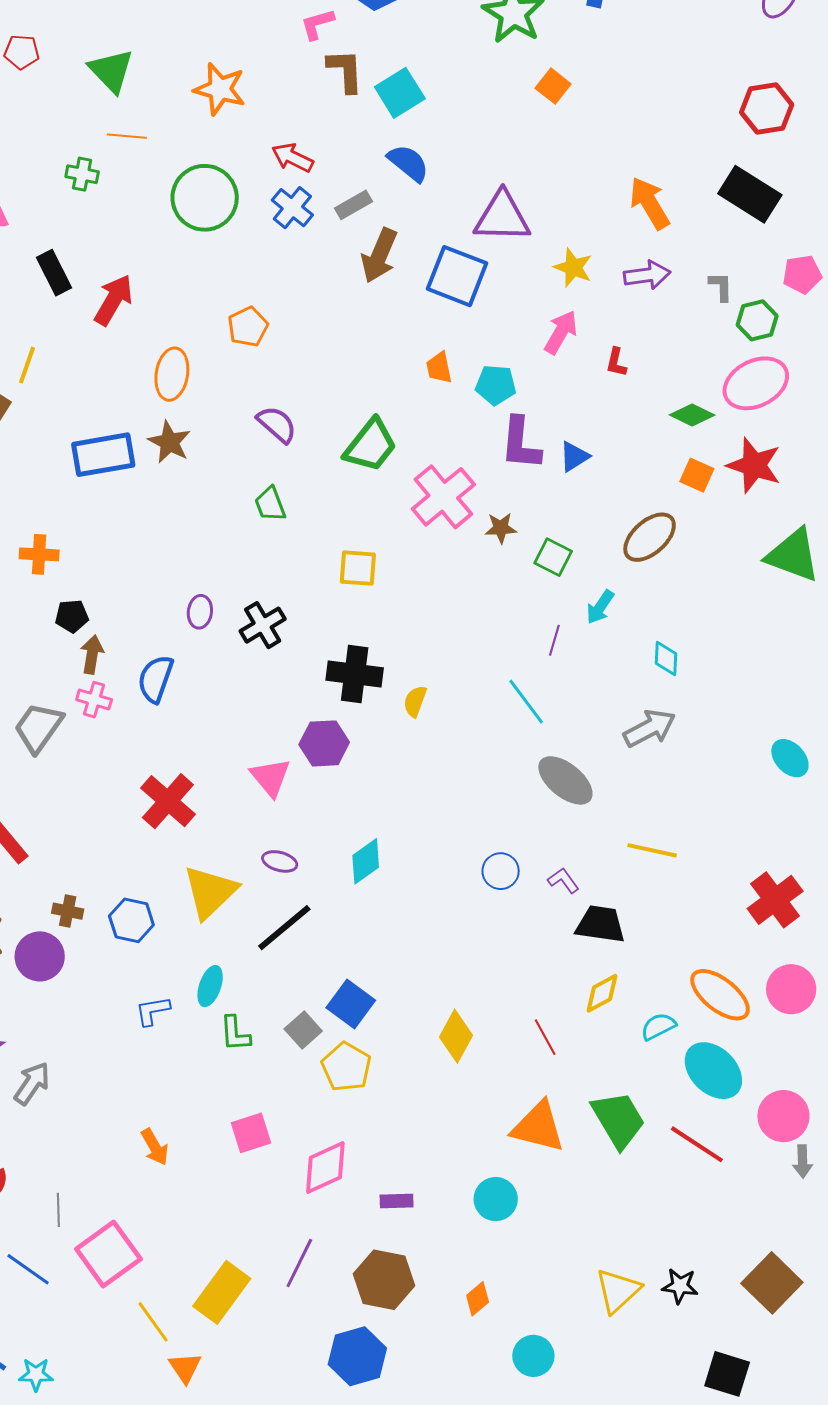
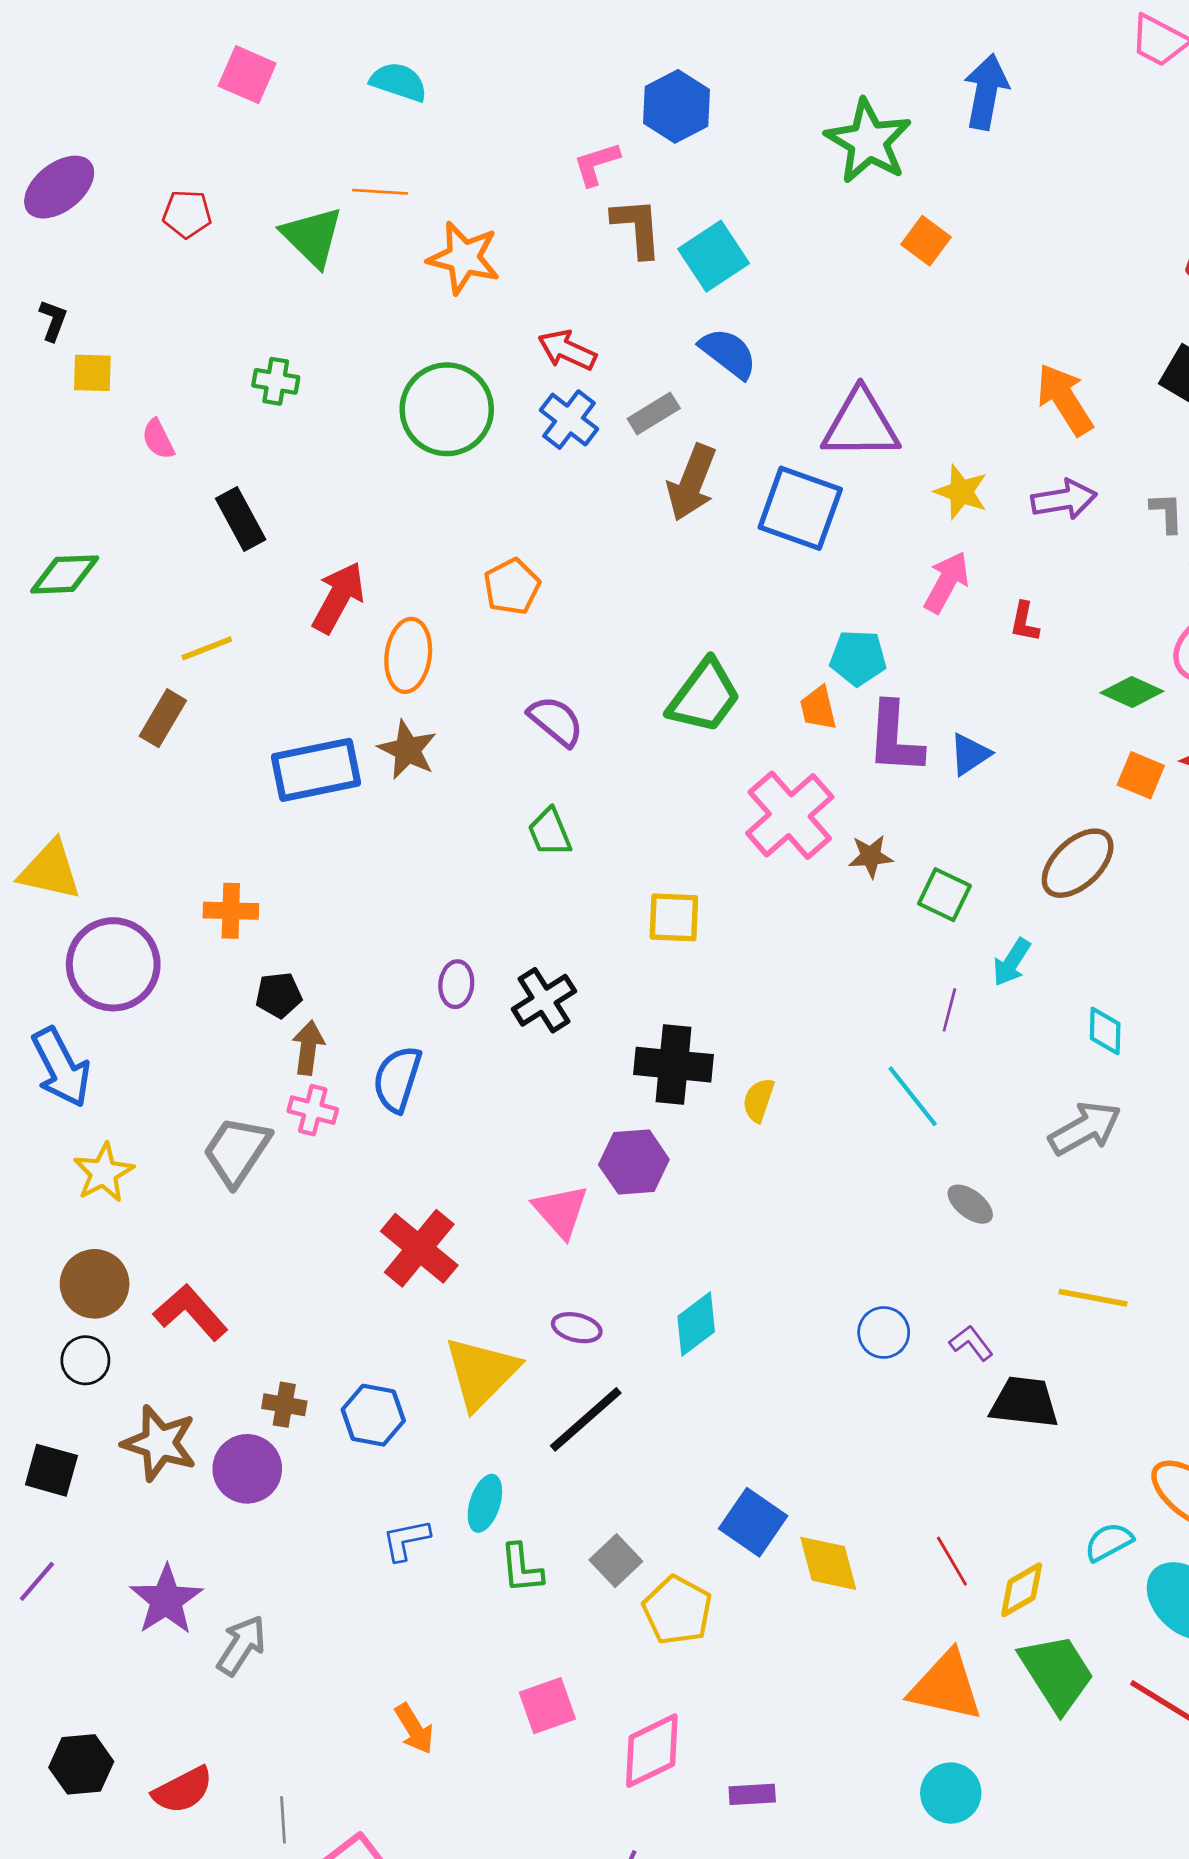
orange line: (127, 136) -> (380, 192), moved
red arrow: (113, 300) -> (338, 598), moved
yellow line: (27, 365) -> (207, 648), turned 51
orange trapezoid: (439, 368) -> (818, 708), moved
green trapezoid: (370, 445) -> (704, 696), moved
gray ellipse: (565, 780) -> (970, 1204), size x0.6
yellow diamond: (602, 993) -> (1022, 1590), moved
blue square: (351, 1004) -> (753, 1522), moved
yellow diamond: (456, 1036) -> (828, 1563), turned -42
cyan circle: (496, 1199) -> (951, 1793), moved

